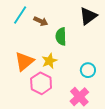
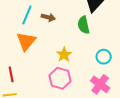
green semicircle: (61, 36) -> (84, 25), moved
orange triangle: (24, 61) -> (26, 41), moved

